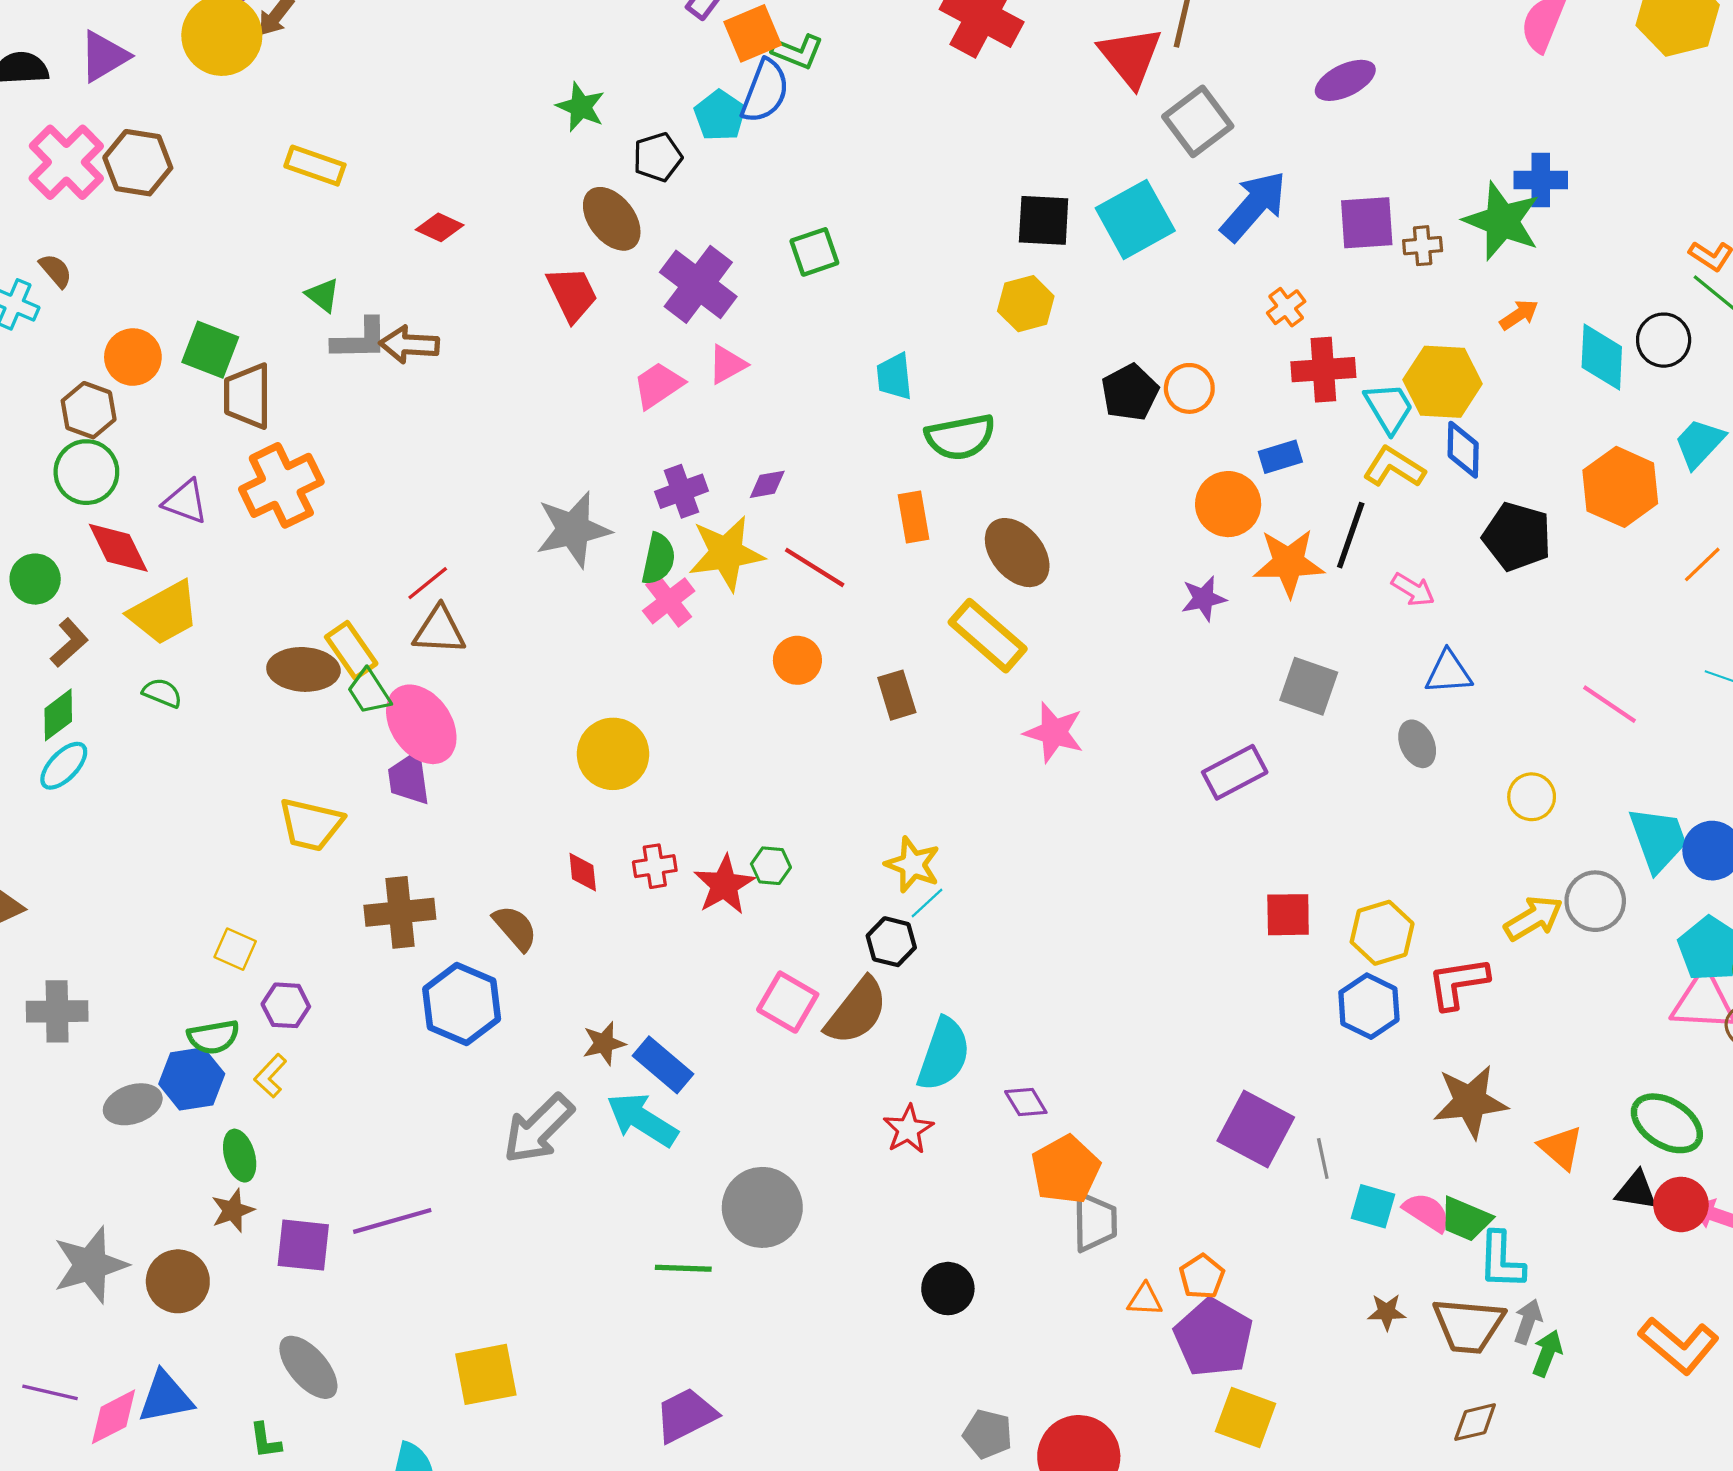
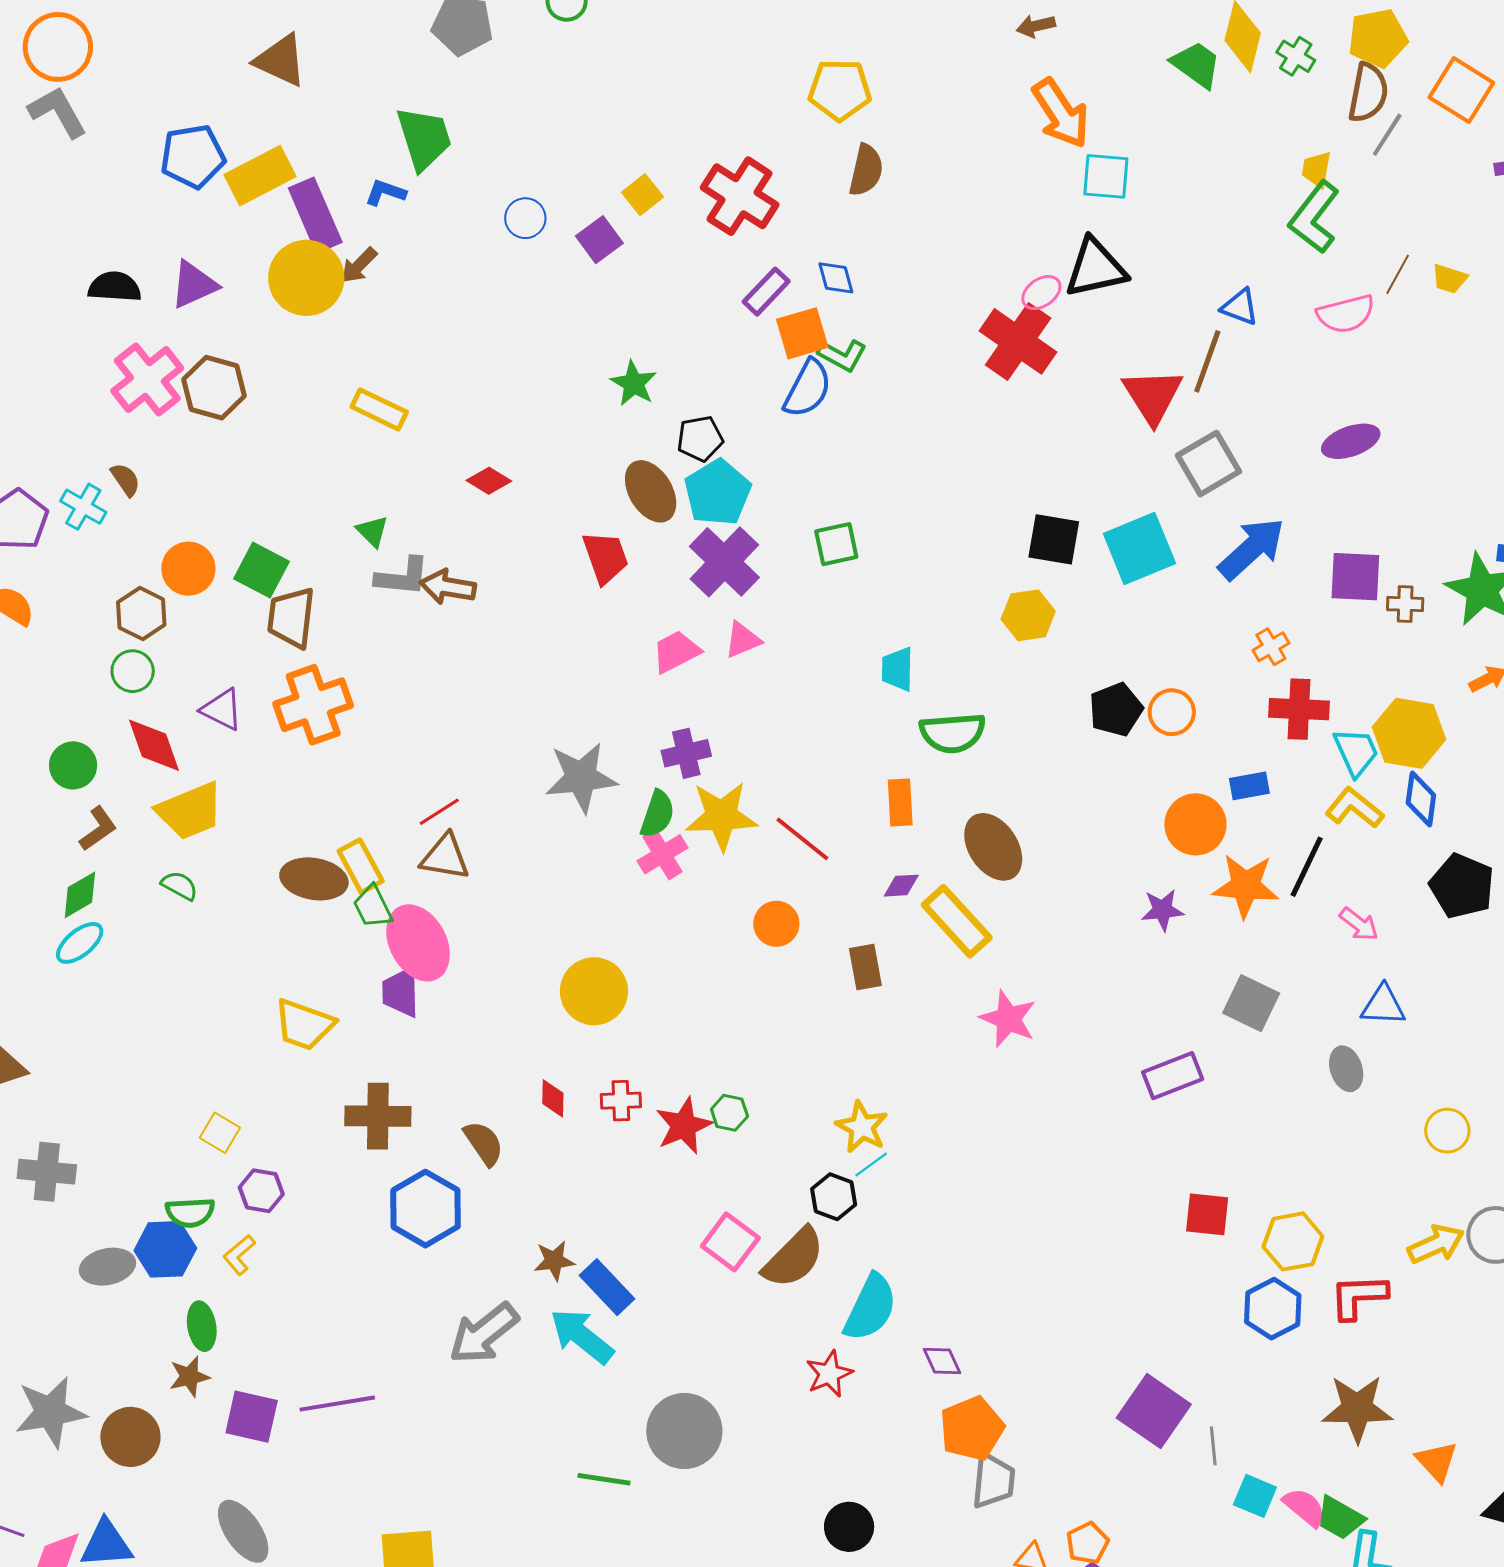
cyan pentagon: (720, 116) -> (718, 493), moved, size x1.4
green circle: (86, 472) -> (133, 671), size x0.7
purple diamond: (767, 484) -> (901, 886), moved

